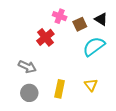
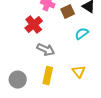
cyan semicircle: (94, 46) -> (82, 34), size x0.6
gray arrow: (27, 67) -> (46, 50), moved

